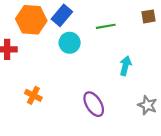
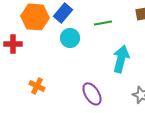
cyan arrow: (125, 66) -> (121, 59), size x1.5

